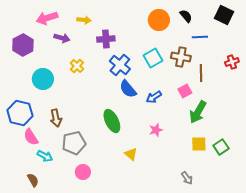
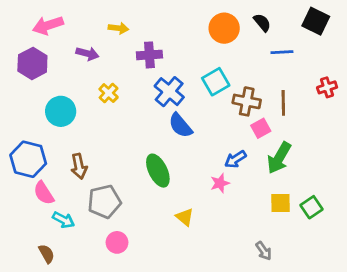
pink arrow: (47, 18) -> (48, 25), moved
brown cross: (181, 57) -> (247, 101), moved
blue arrow: (154, 97) -> (235, 159), moved

